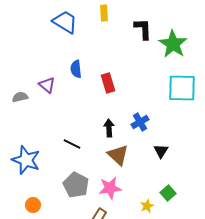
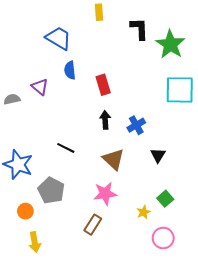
blue trapezoid: (65, 22) -> (59, 38), moved
black arrow: (109, 128) -> (105, 120), moved
gray pentagon: (76, 185) -> (51, 190), moved

